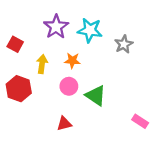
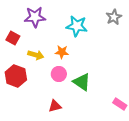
purple star: (56, 27) -> (35, 17), moved, turned 30
gray star: (124, 44) -> (114, 17), moved
yellow arrow: (42, 64) -> (36, 55), turned 98

